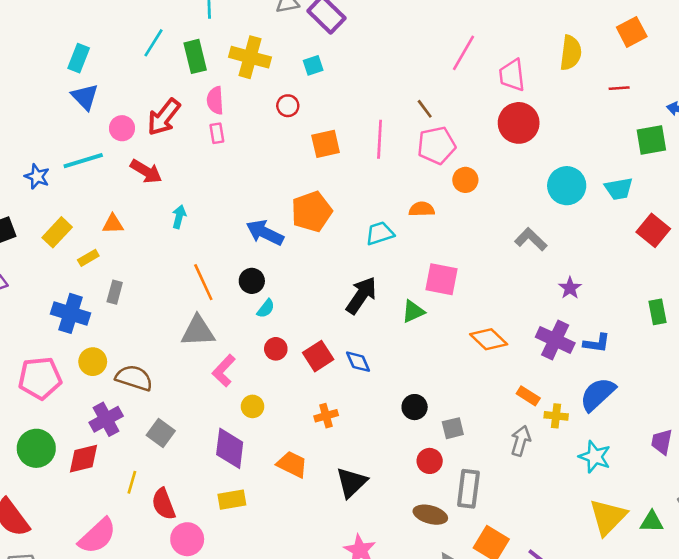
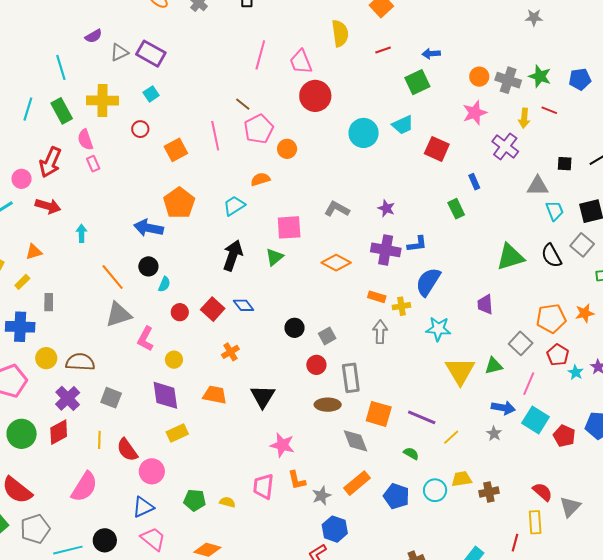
gray L-shape: (531, 239) -> (337, 209), moved

